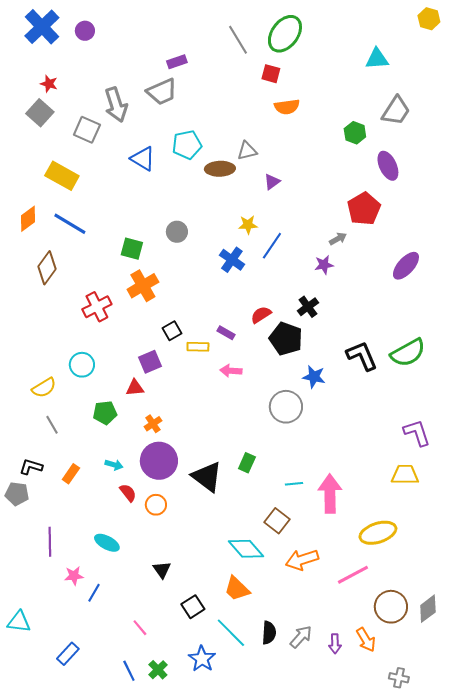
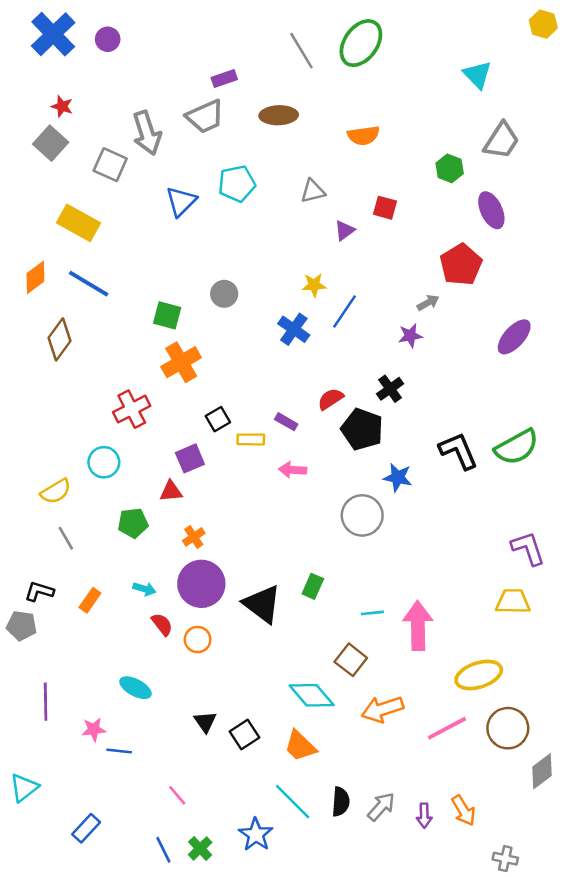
cyan triangle: (377, 59) -> (477, 75), turned 50
red square: (271, 74) -> (385, 208), moved
blue triangle: (143, 159) -> (181, 201), turned 44
brown ellipse: (220, 169) -> (279, 115), moved
red cross: (97, 307) -> (132, 409), moved
purple line: (50, 542) -> (46, 702), moved
blue line: (94, 593) -> (119, 751), turned 66
black square: (193, 607) -> (244, 735), moved
brown circle: (391, 607) -> (508, 728), moved
cyan triangle: (19, 622) -> (24, 788), turned -45

